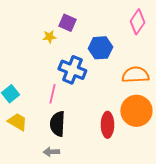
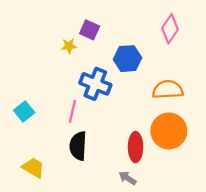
yellow trapezoid: (17, 122) -> (33, 168), moved
gray arrow: (51, 152) -> (128, 178), moved, turned 35

